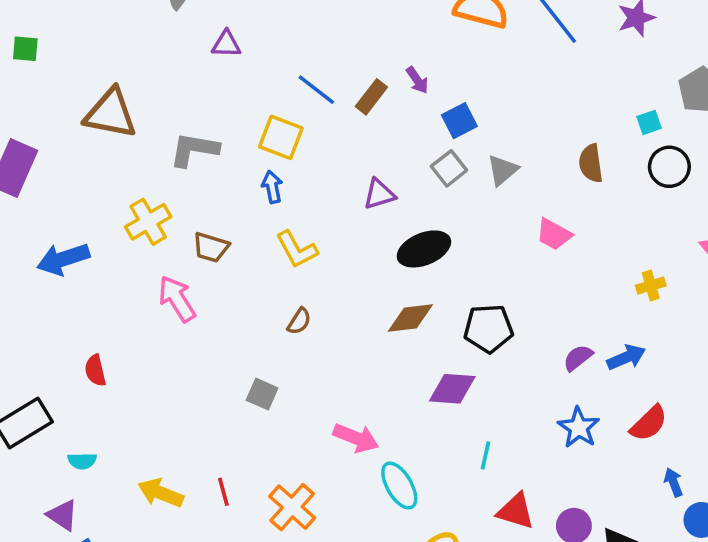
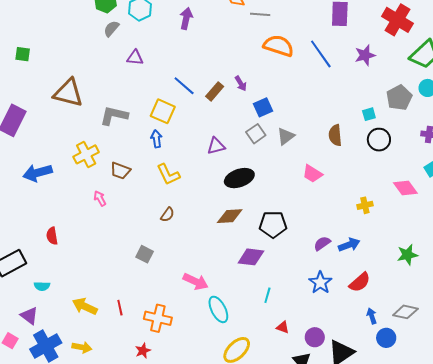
pink arrow: (177, 299) -> (100, 198), size x0.6
orange cross: (292, 507) -> (158, 318), turned -32
red triangle: (516, 511) -> (283, 327), size x0.6

